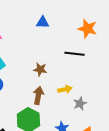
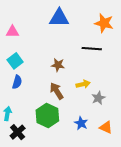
blue triangle: (43, 22) -> (59, 18), size x1.5
brown arrow: (38, 95) -> (57, 91), turned -42

